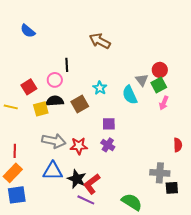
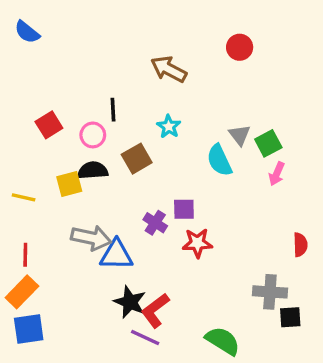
blue semicircle: (28, 31) -> (27, 32), moved
red circle: (160, 70) -> (240, 47), moved
red square: (29, 87) -> (49, 125), moved
cyan star: (100, 88) -> (169, 127), moved
brown square: (80, 104) -> (137, 159), moved
yellow line: (11, 107) -> (24, 197), moved
purple cross: (108, 145) -> (155, 223), moved
red star: (79, 146) -> (197, 243), moved
blue triangle: (53, 171) -> (116, 255), moved

